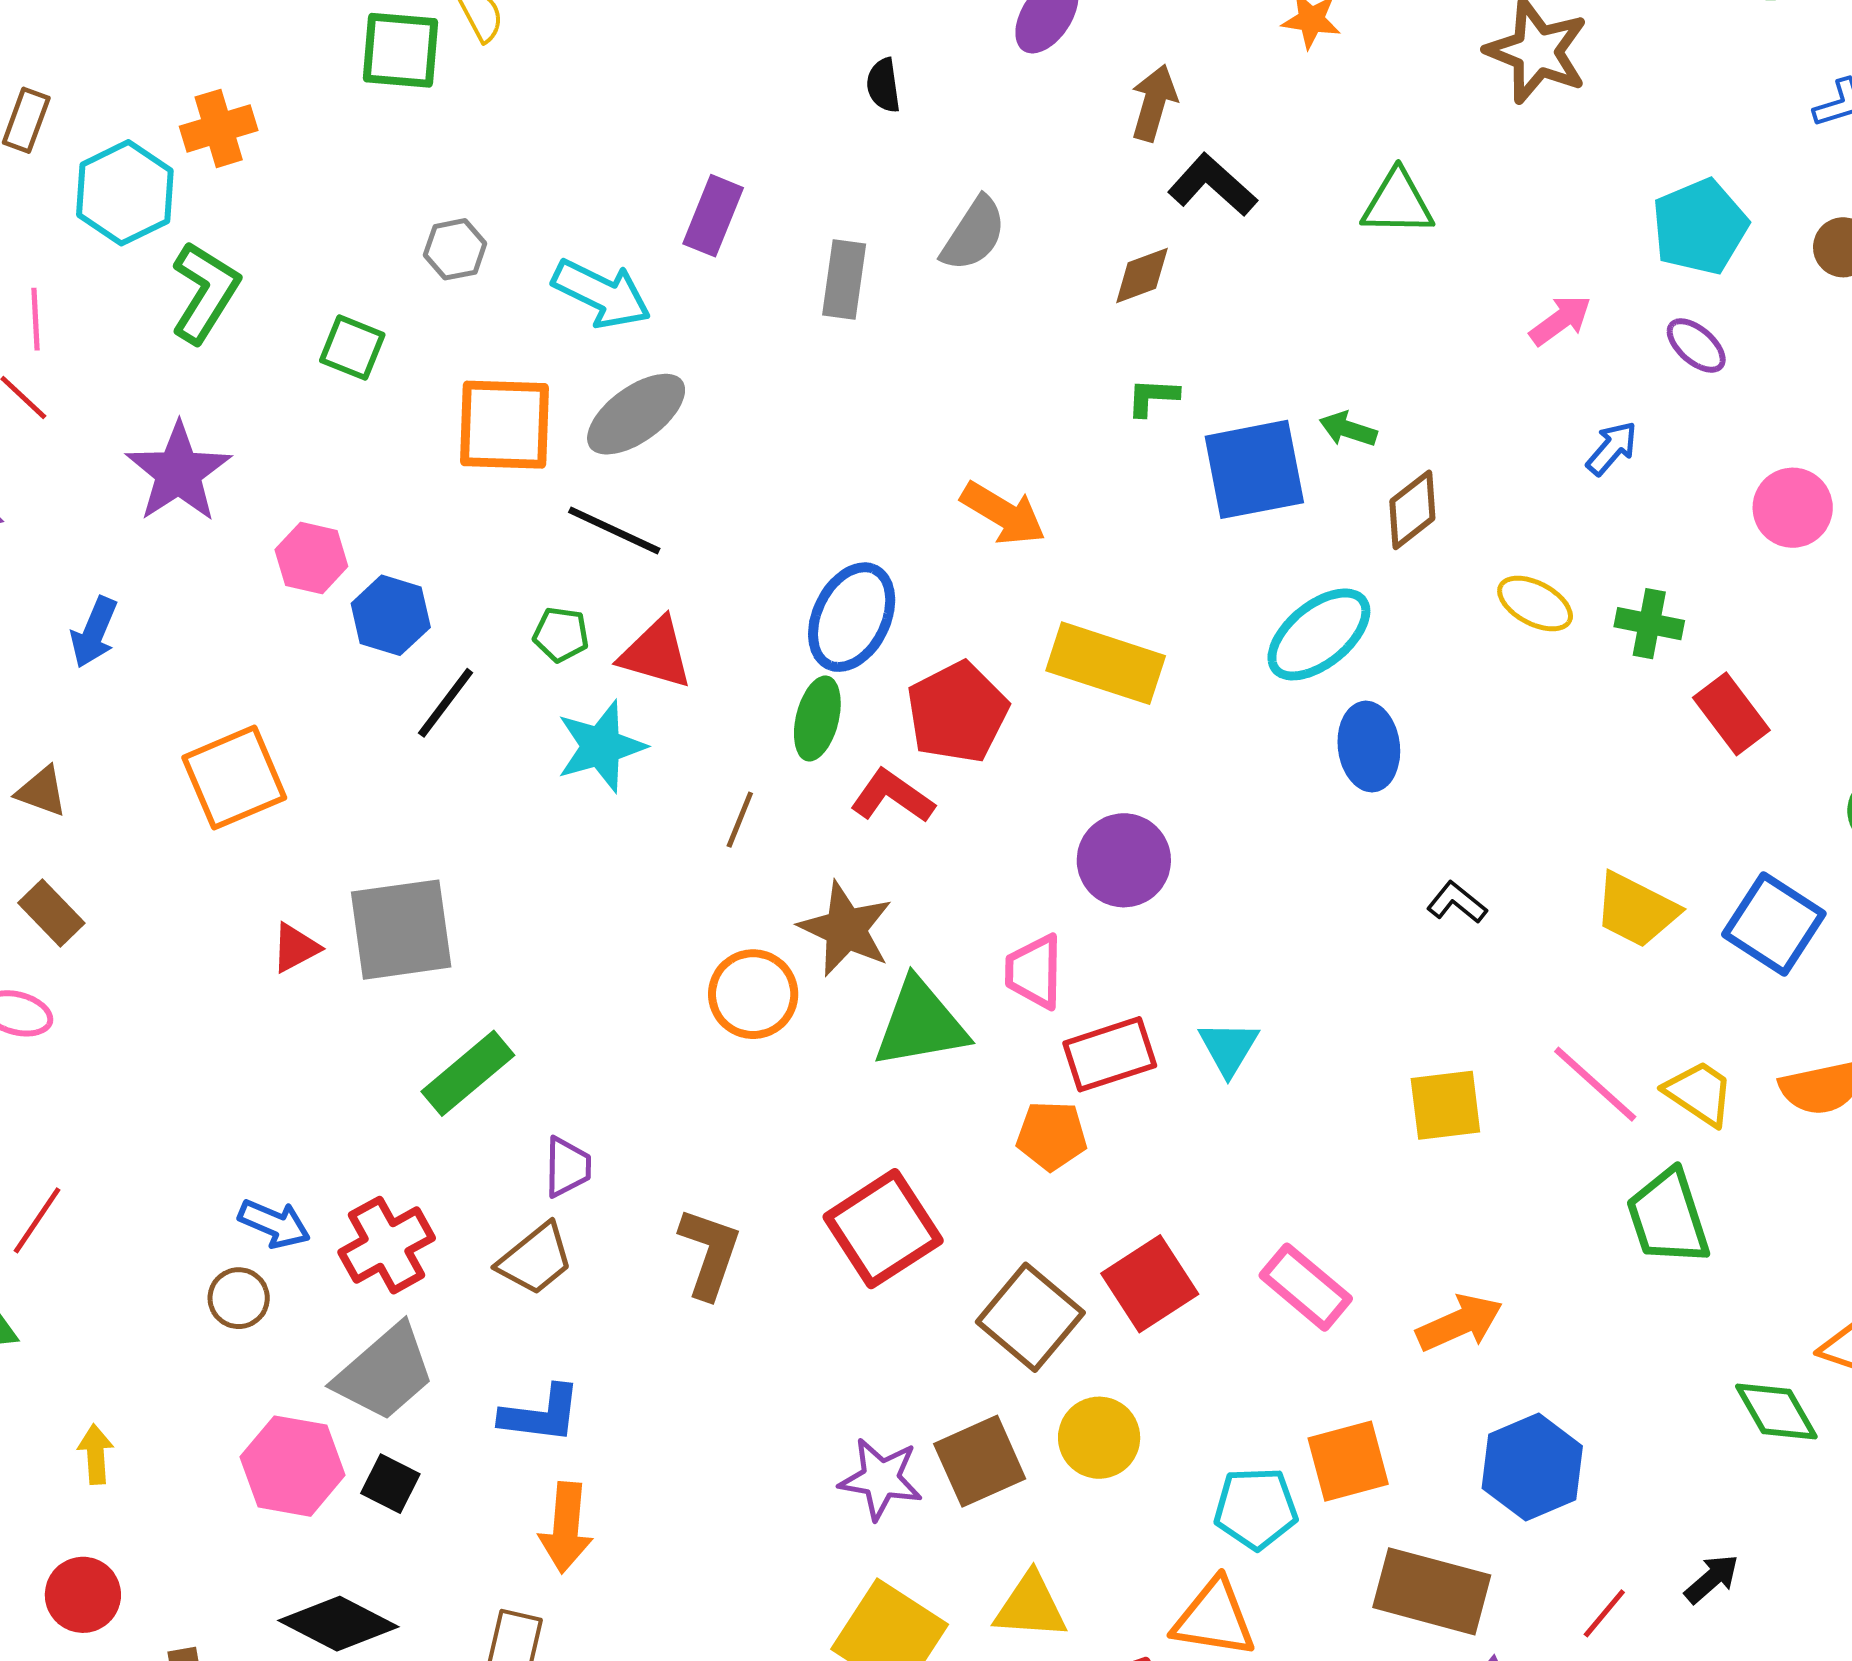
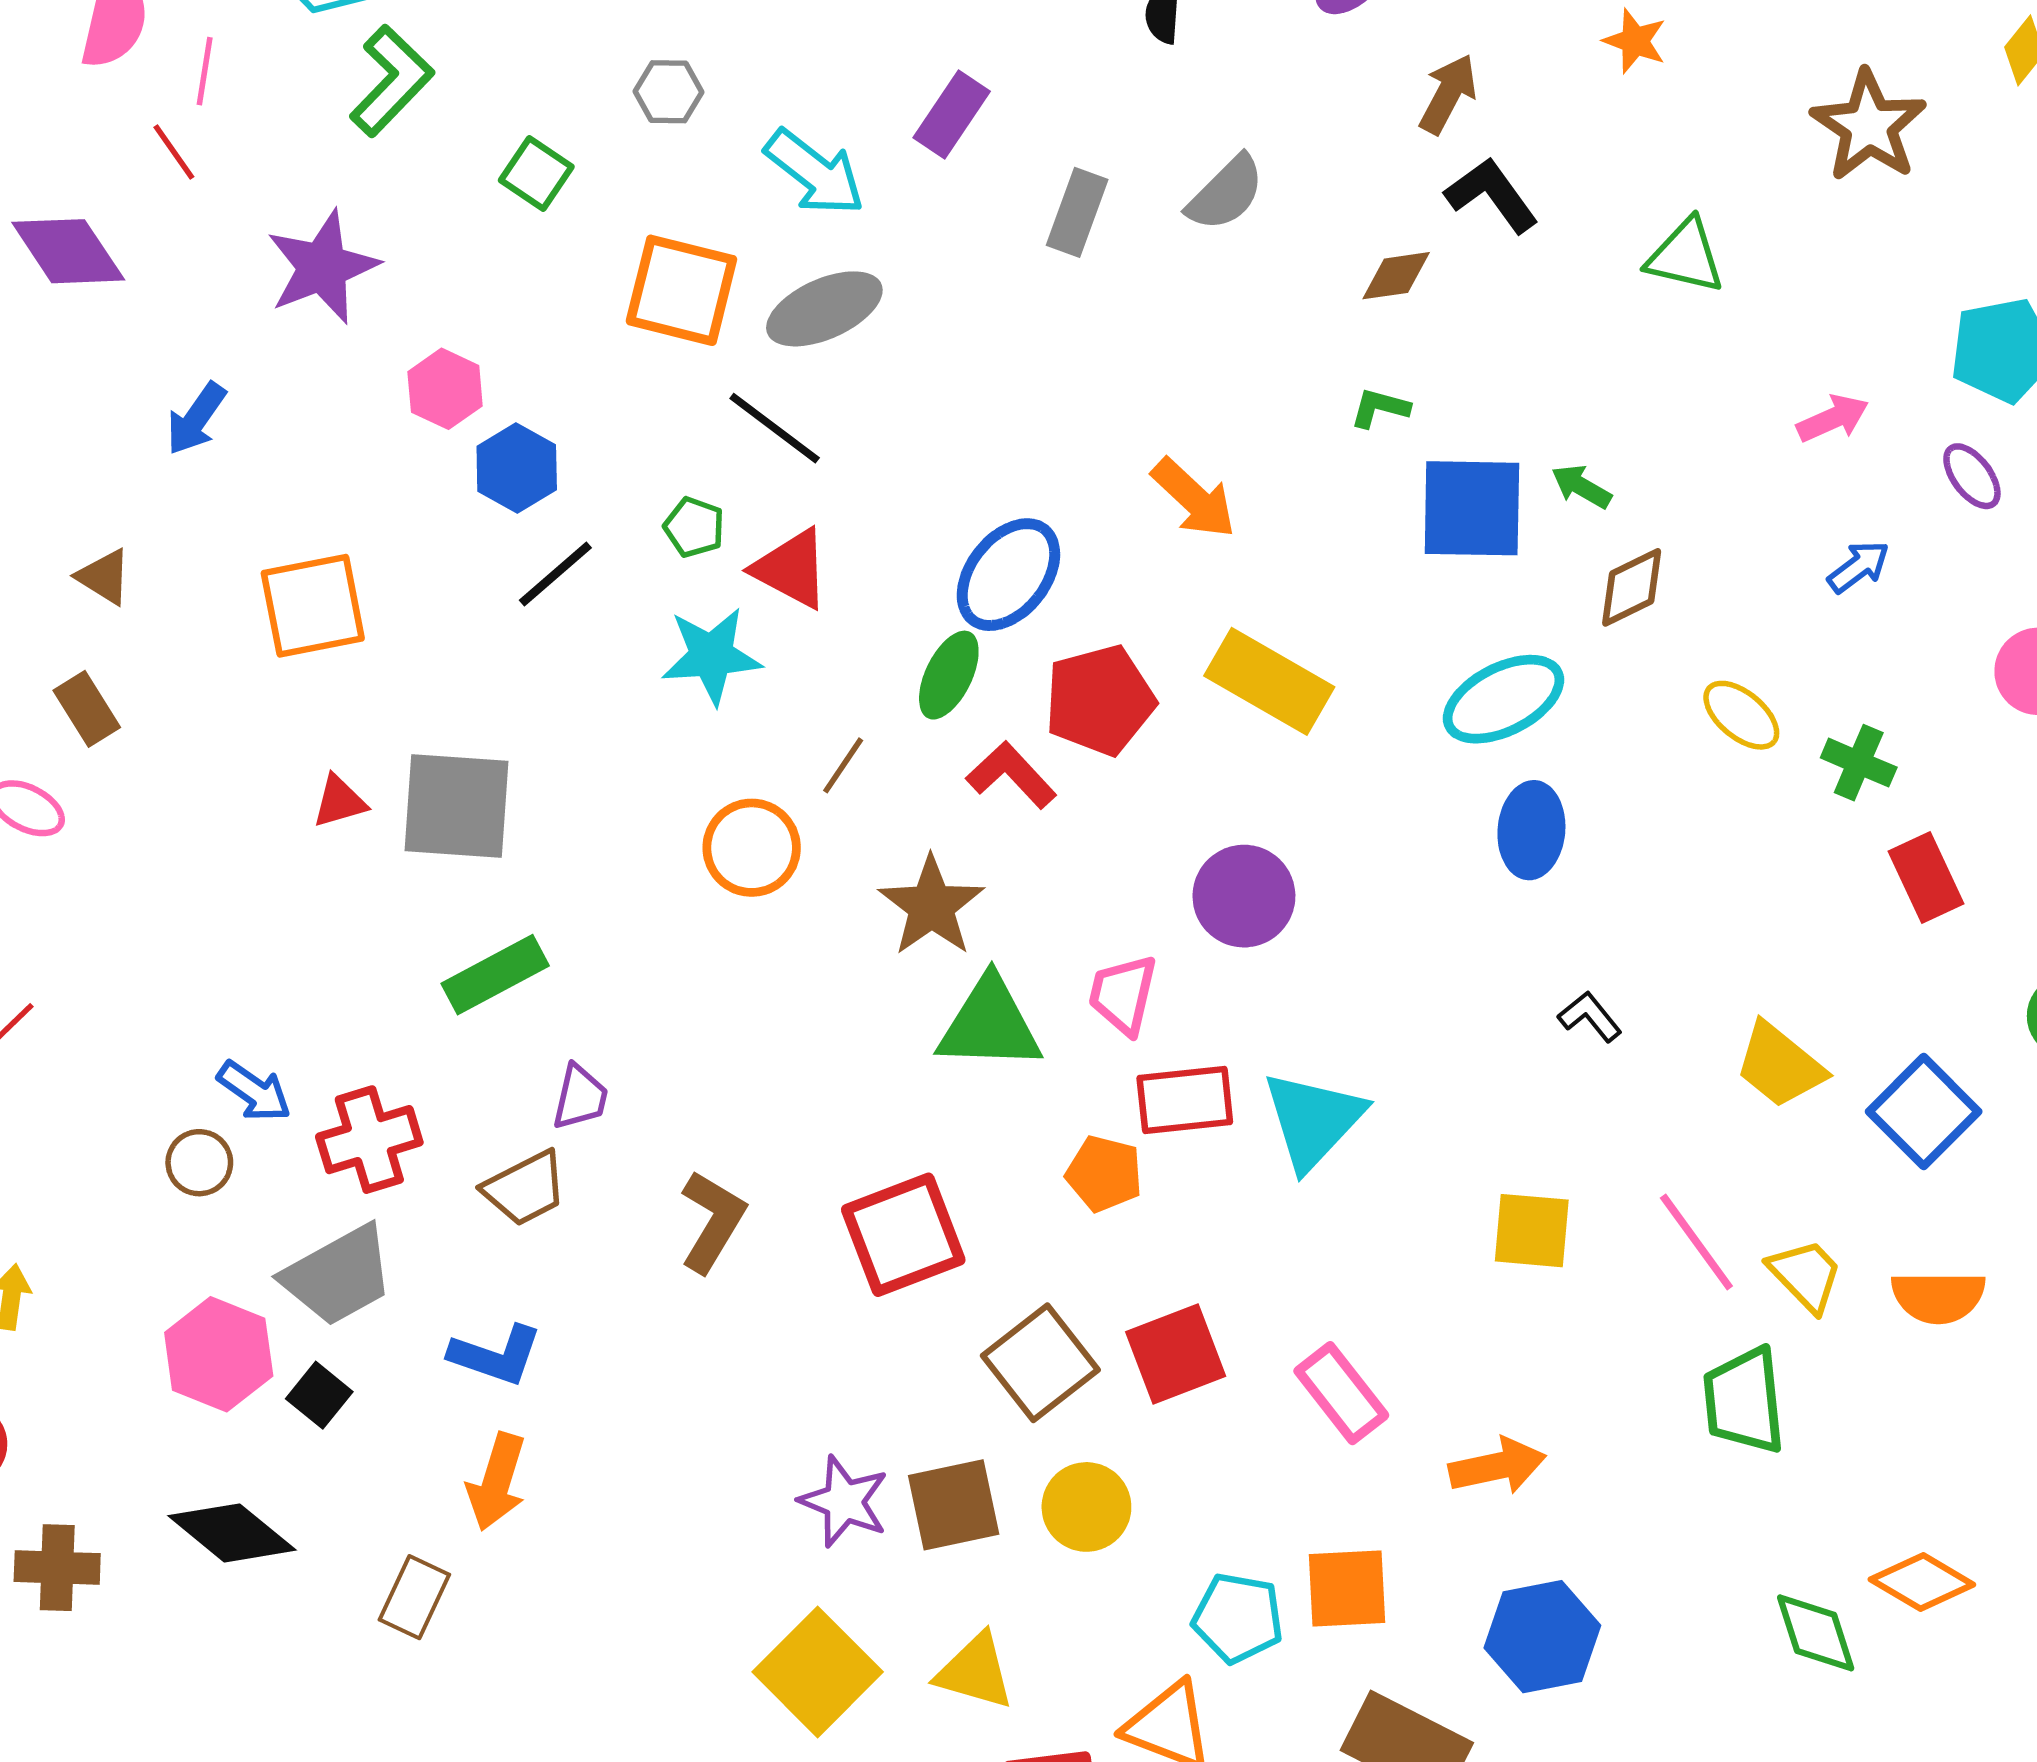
orange circle: (753, 994) -> (752, 848), moved
cyan triangle: (1229, 1048) -> (1313, 1120), size x1.6

